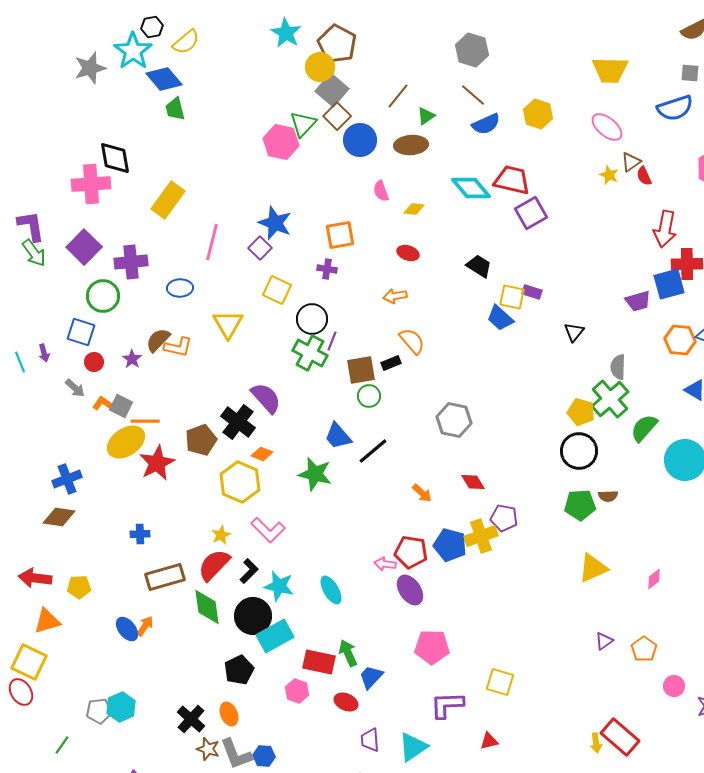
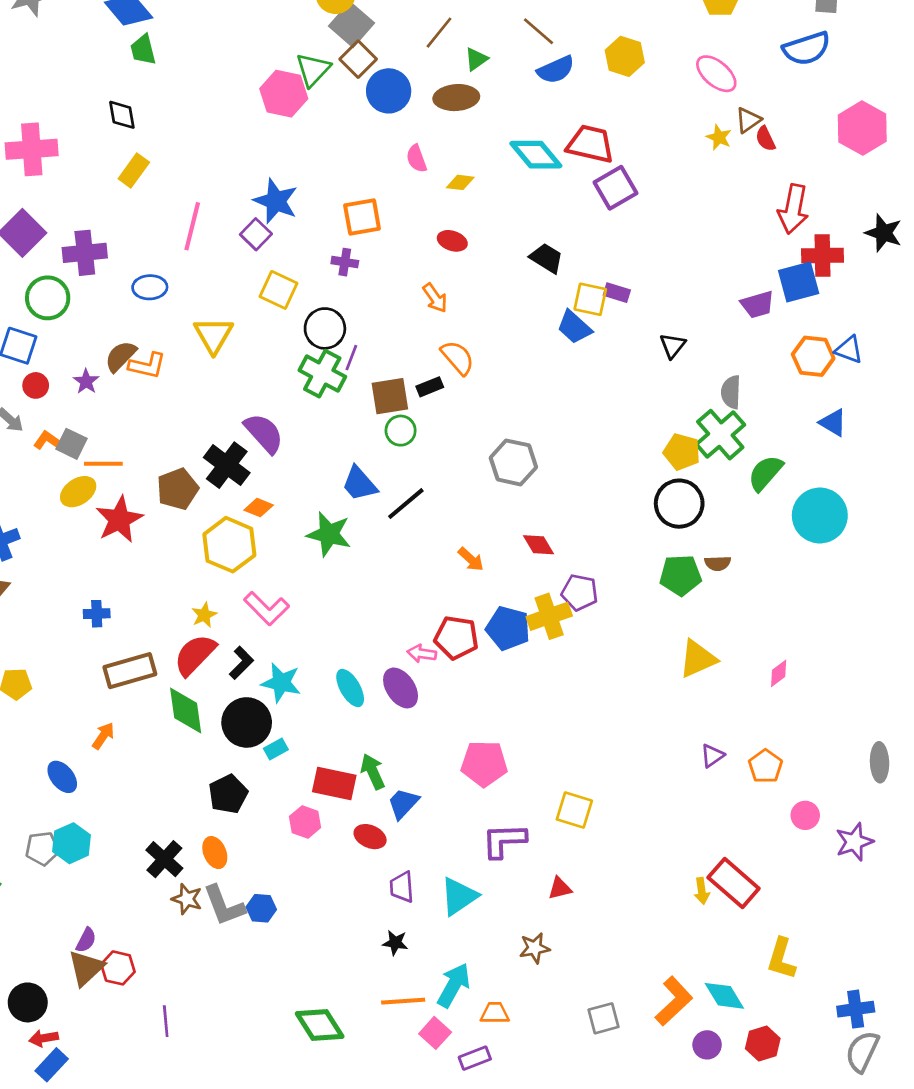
black diamond: (115, 158) -> (122, 115), moved, size x0.7
yellow rectangle: (168, 200) -> (134, 171), size x0.7
orange arrow: (395, 296) -> (435, 298), turned -115
yellow ellipse: (126, 442) -> (78, 492), size x0.7
purple ellipse: (410, 590) -> (401, 688), moved
blue ellipse: (127, 629) -> (62, 777), moved
cyan rectangle: (275, 636) -> (276, 749), size x0.5

